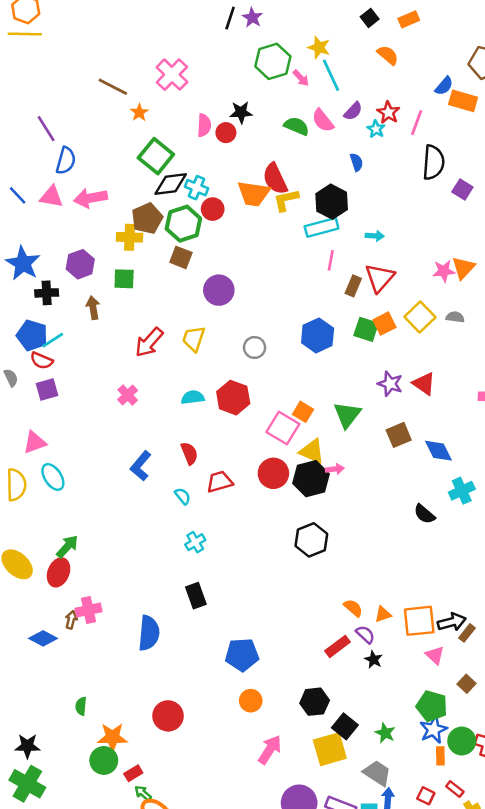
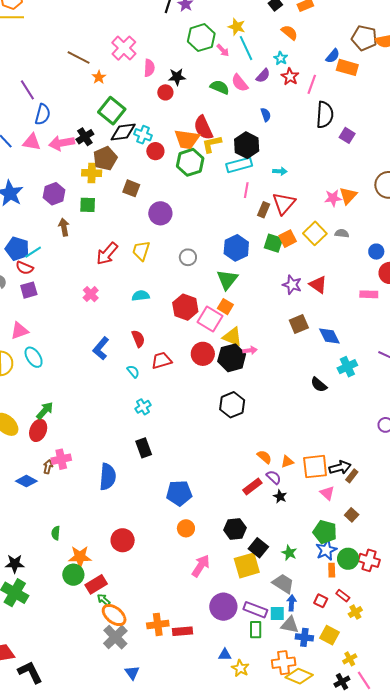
pink semicircle: (204, 125) -> (149, 68), moved
cyan star: (376, 129) -> (281, 58), moved
green hexagon: (183, 224) -> (190, 162), moved
black cross: (47, 293) -> (85, 137), moved, turned -30
red hexagon: (233, 398) -> (185, 307), moved
green triangle: (347, 415) -> (227, 280), moved
red rectangle: (133, 773) -> (96, 584), size x1.5

